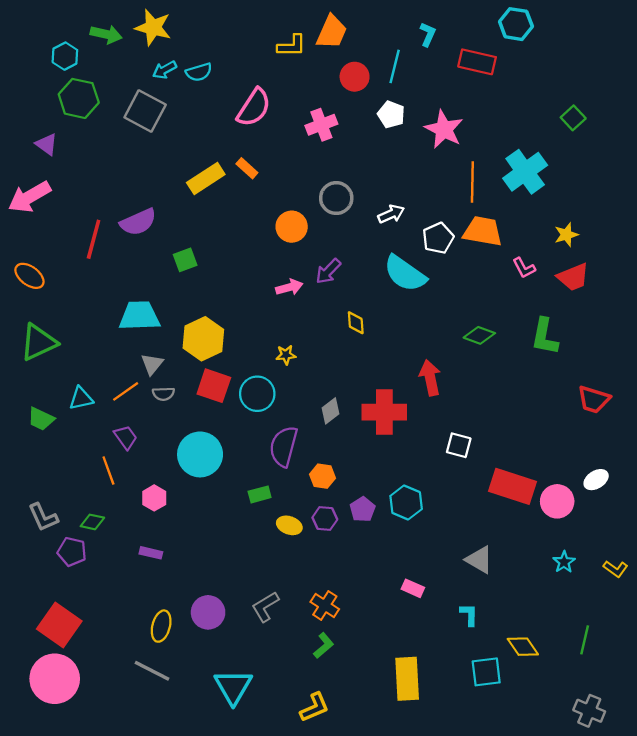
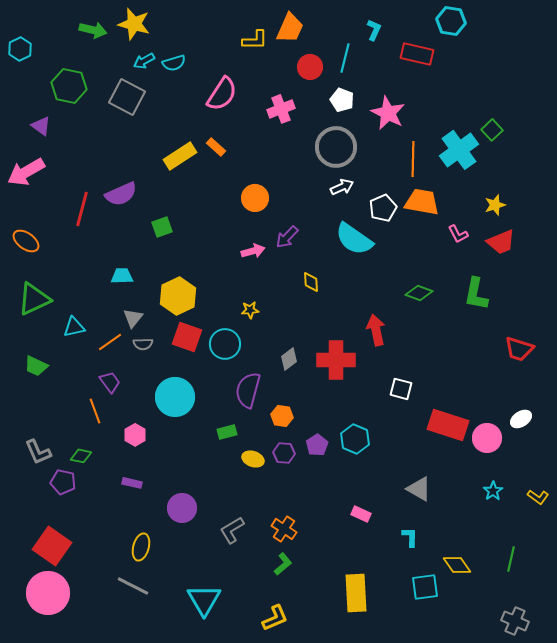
cyan hexagon: (65, 56) -> (20, 49), moved
green square: (573, 118) -> (492, 130), moved
gray circle: (336, 198) -> (336, 147), moved, size x1.4
cyan trapezoid: (139, 316) -> (122, 276), size x0.6
cyan triangle: (81, 398) -> (74, 327), moved
purple circle: (208, 612) -> (182, 508), moved

